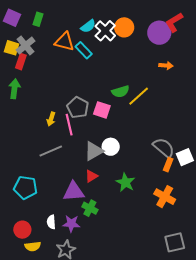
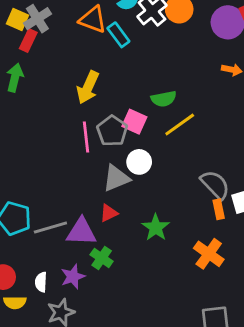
yellow line: (139, 96) -> (180, 124), moved
gray pentagon: (78, 107) -> (112, 131), moved
yellow arrow: (51, 119) -> (88, 87), moved, size x1.6
white circle: (111, 147) -> (139, 162), moved
gray line: (51, 151) -> (50, 228), moved
orange rectangle: (168, 165) -> (219, 209), turned -40
white semicircle: (51, 222) -> (41, 282), moved
purple star: (71, 224) -> (73, 277), turned -30

